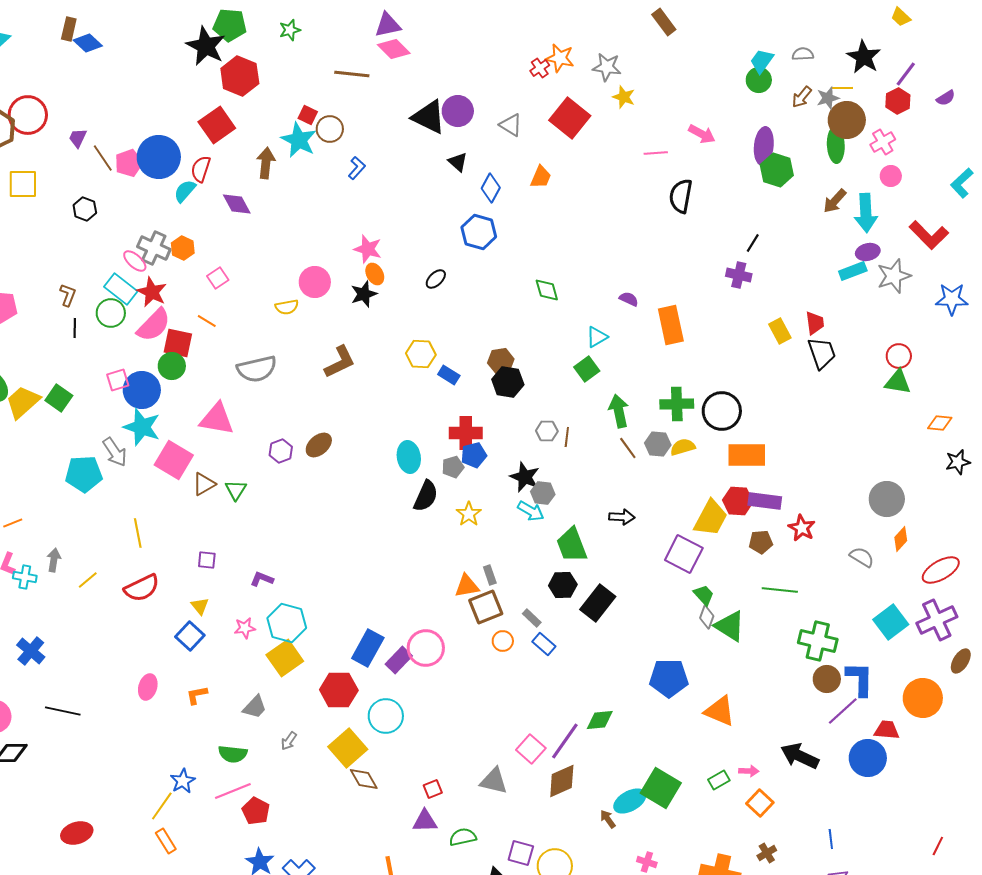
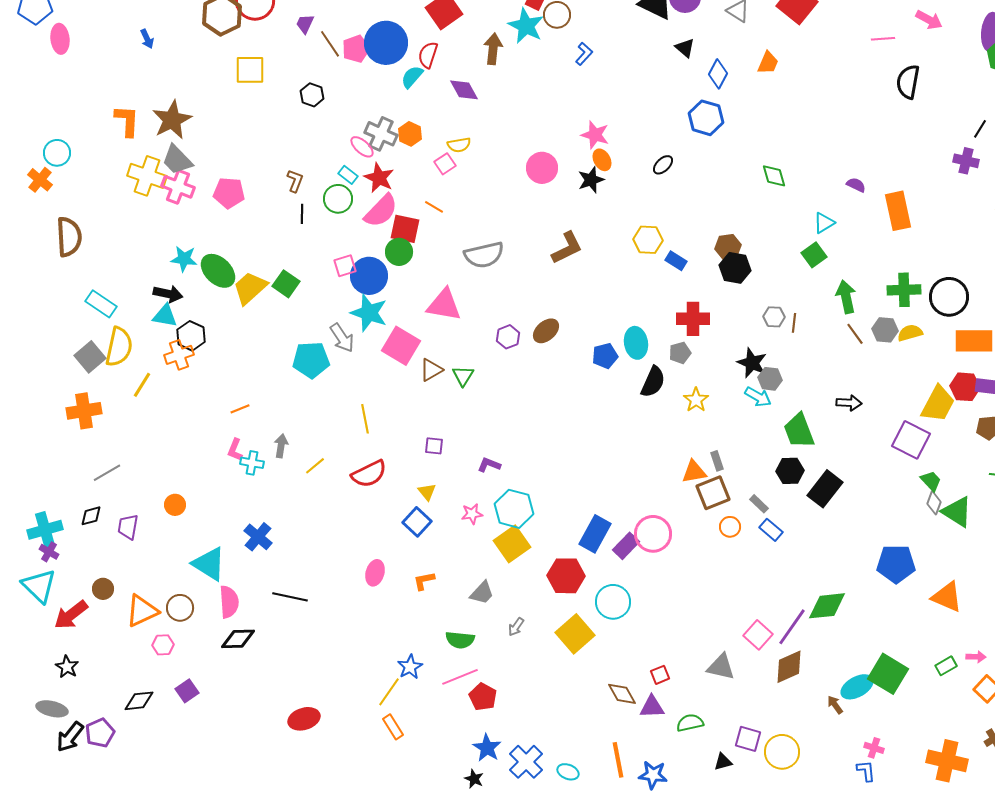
cyan rectangle: (121, 289) -> (348, 175), size x0.6
yellow semicircle: (287, 307) -> (459, 145), moved
blue pentagon: (474, 455) -> (605, 356), moved
green diamond: (600, 720) -> (827, 606), size x1.4
brown diamond: (364, 779) -> (622, 694), moved

